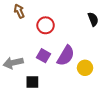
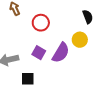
yellow circle: (85, 68) -> (80, 40), moved

